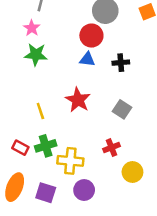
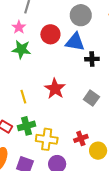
red circle: (91, 36) -> (50, 34), moved
blue triangle: (87, 59) -> (75, 42), moved, size x1.5
red cross: (112, 148) -> (81, 138), moved

